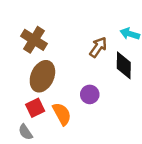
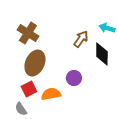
orange semicircle: (62, 114) -> (51, 94), turned -72

